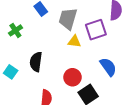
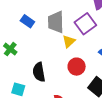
yellow triangle: (74, 41) -> (69, 41), turned -32
red circle: (72, 77) -> (77, 67), moved

